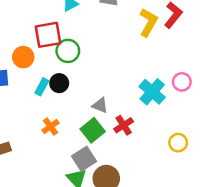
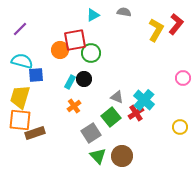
orange circle: (23, 57) -> (60, 50), moved
cyan cross: (152, 92) -> (144, 100), moved
orange cross: (50, 127) -> (74, 106), moved
gray square: (84, 159) -> (91, 133), moved

